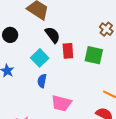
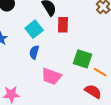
green square: (94, 55) -> (83, 59), moved

